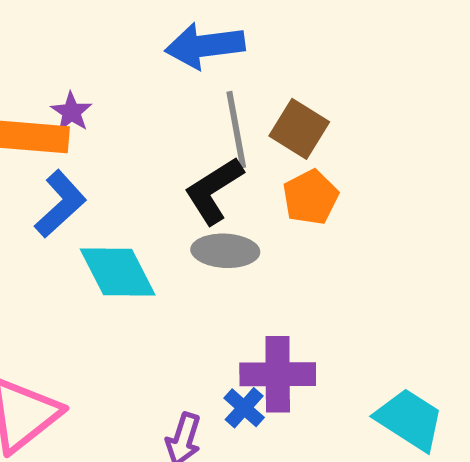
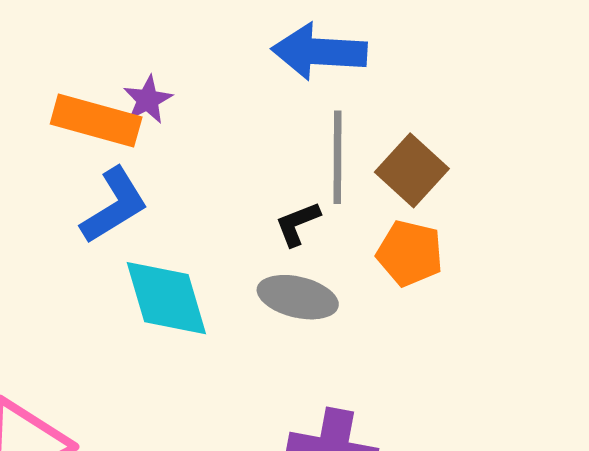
black L-shape: (214, 190) -> (298, 224), size x0.6
orange pentagon: (311, 197) -> (410, 253), turned 30

